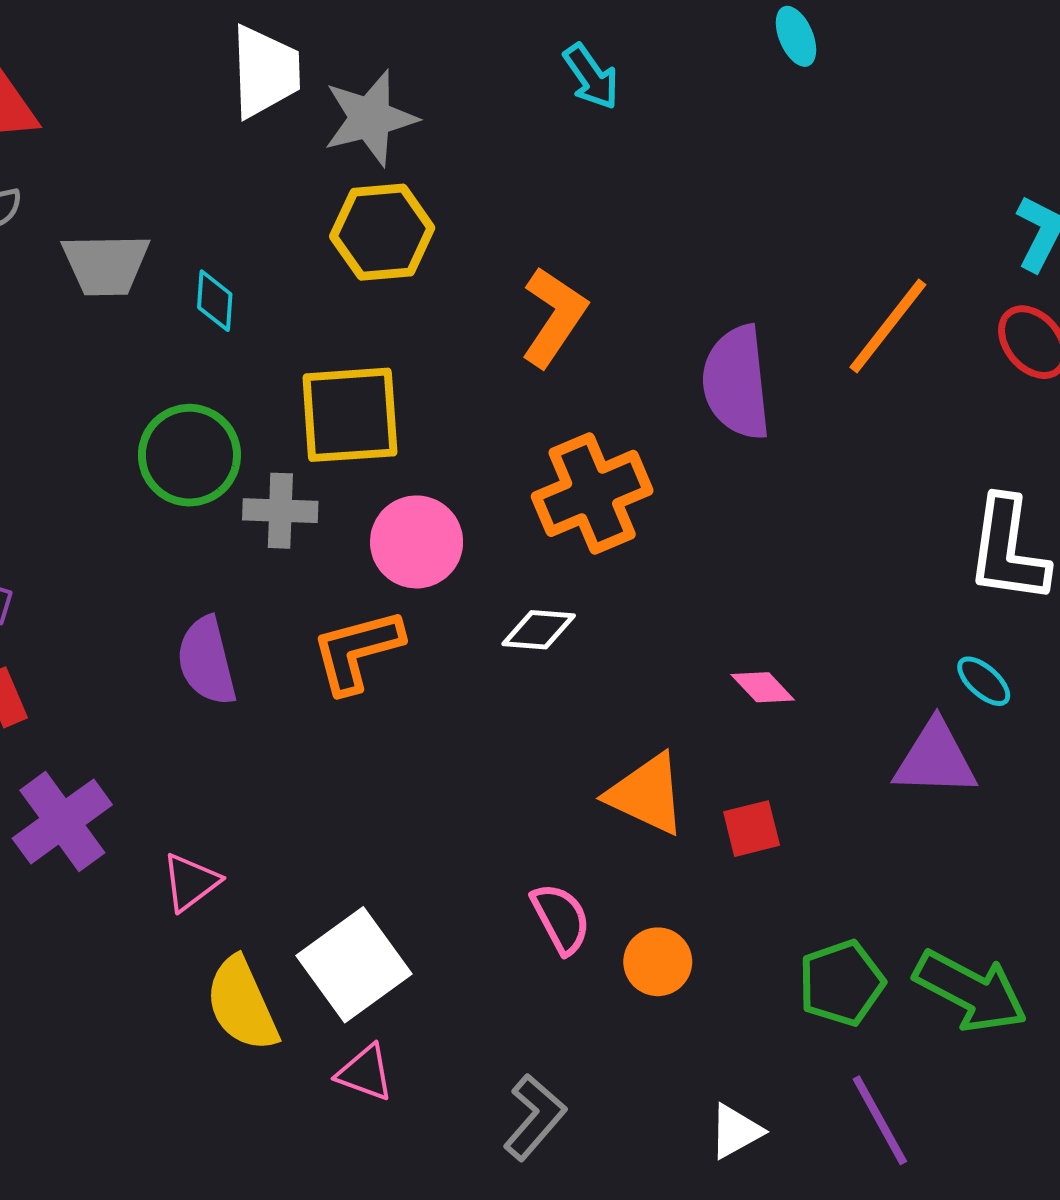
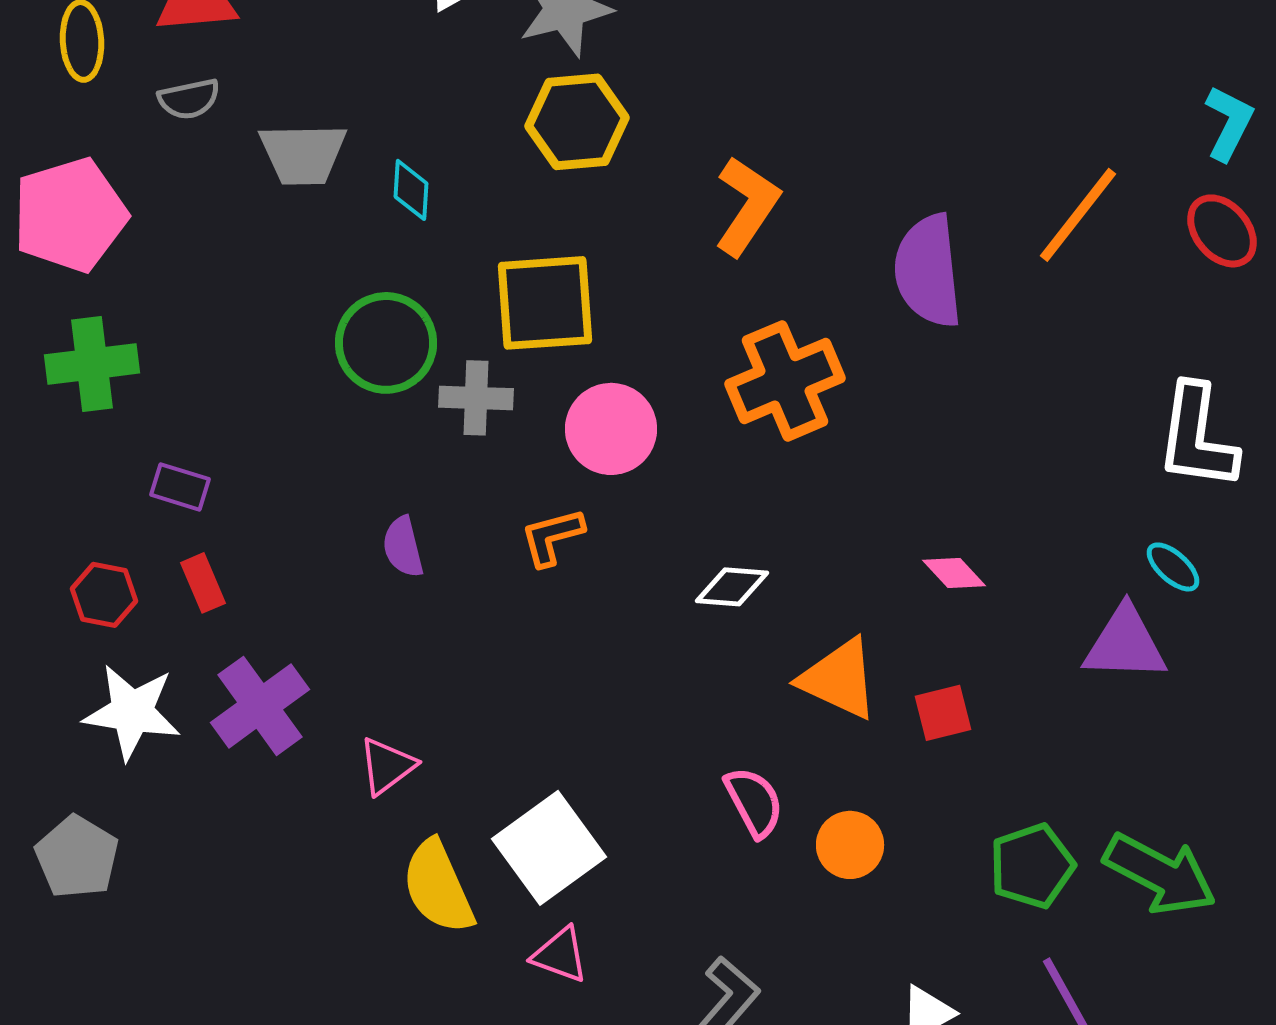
white diamond: (539, 630) -> (732, 587), moved
orange L-shape: (357, 651) -> (552, 537), size x0.7
purple semicircle: (207, 661) -> (403, 547), size x0.7

